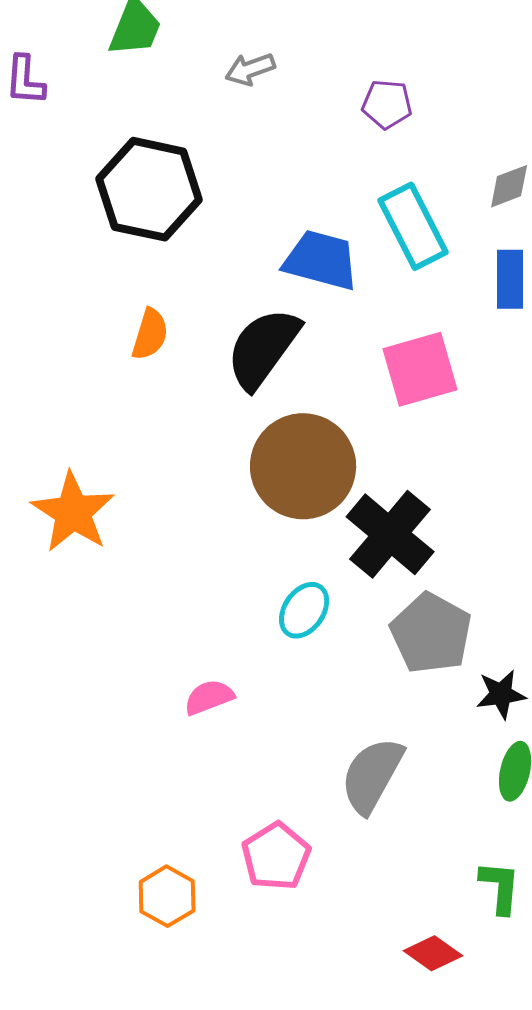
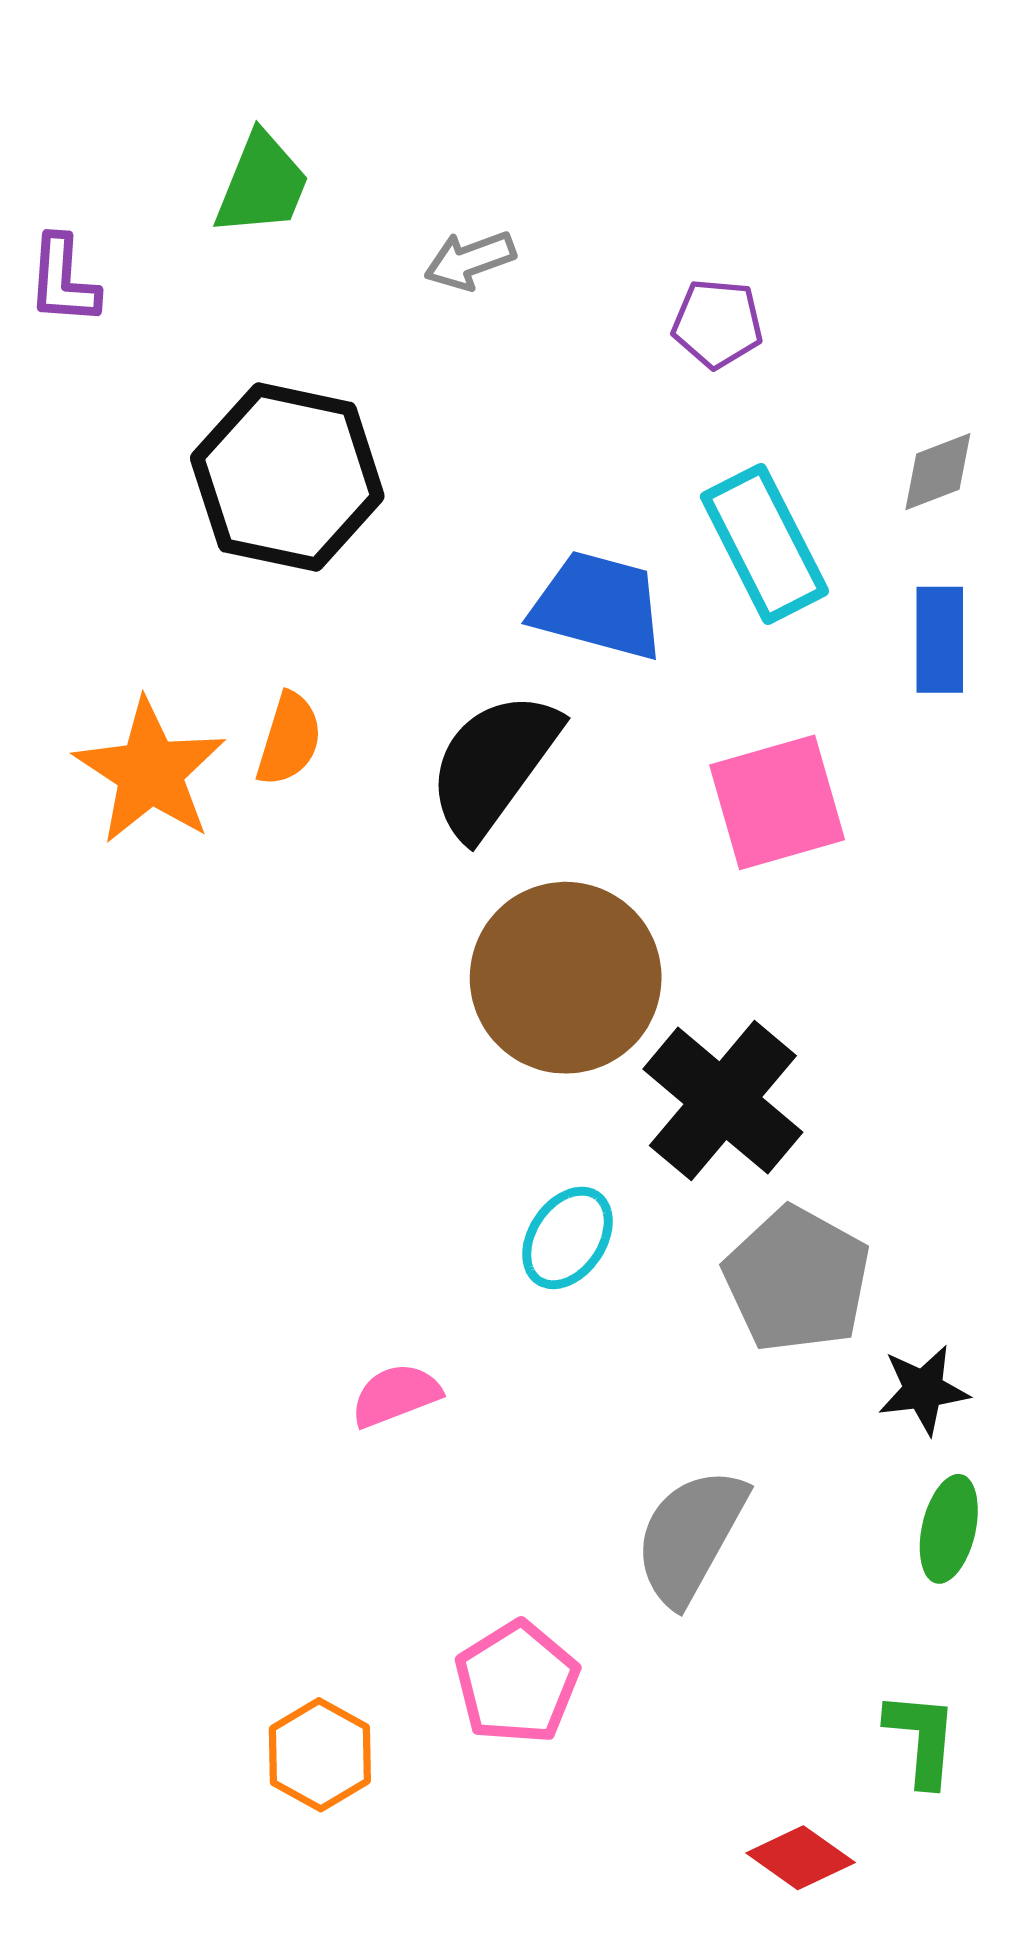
orange star: (73, 512) -> (150, 772), moved

